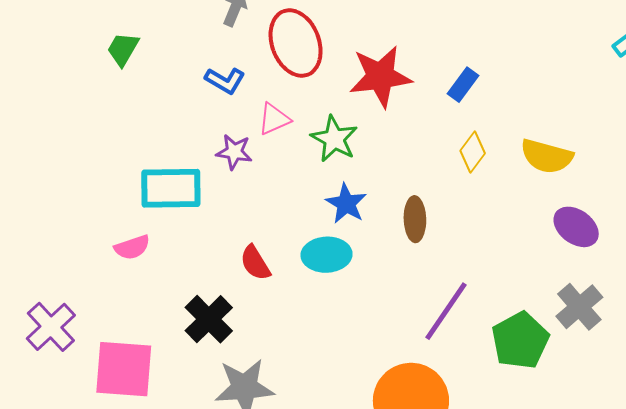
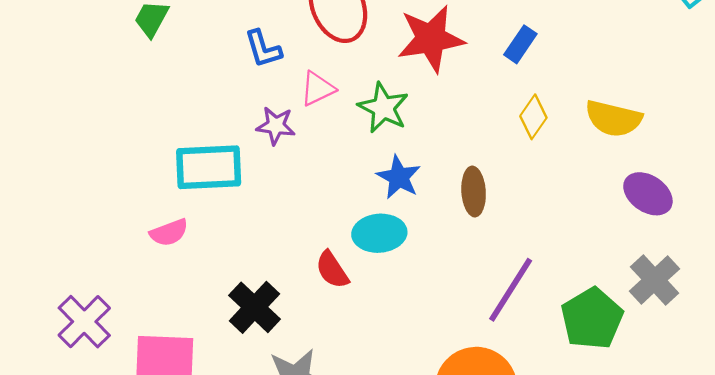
blue L-shape: (225, 80) -> (263, 49), turned 45
red semicircle: (255, 263) -> (332, 270), moved

